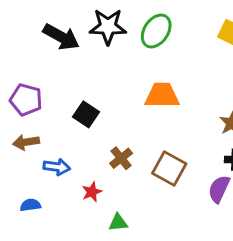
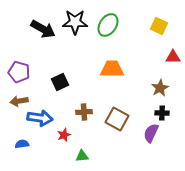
black square: (86, 114) -> (60, 82), turned 30
brown cross: (121, 158) -> (84, 112), turned 35
blue arrow: (57, 167) -> (40, 118), size x1.4

